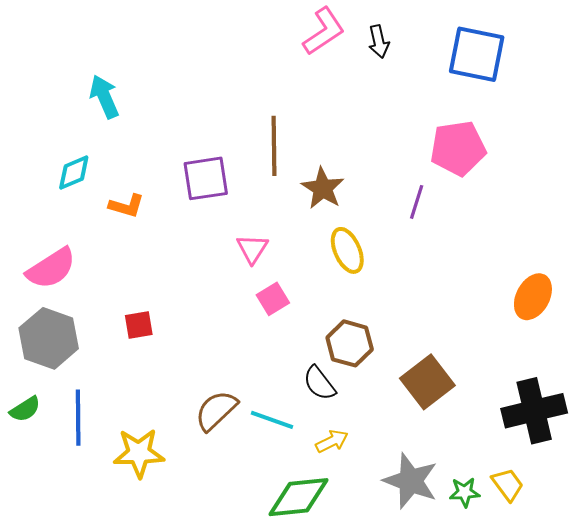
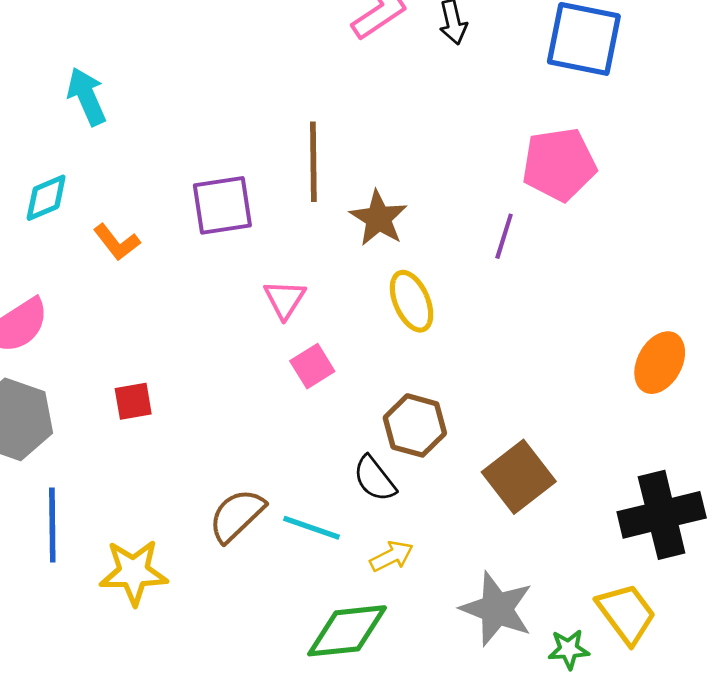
orange L-shape: (127, 206) -> (117, 242), turned 36
yellow trapezoid: (508, 485) -> (626, 614), size x1.4
green star: (465, 492) -> (569, 649), moved

